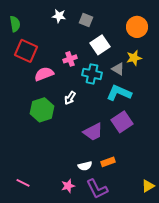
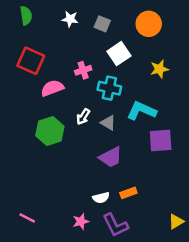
green semicircle: (15, 24) -> (26, 15), moved
orange circle: (137, 27) -> (149, 24), moved
gray triangle: (118, 69) -> (108, 123), moved
purple square: (122, 122) -> (161, 141), moved, turned 30

